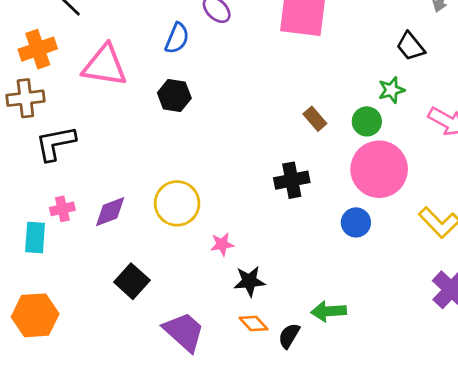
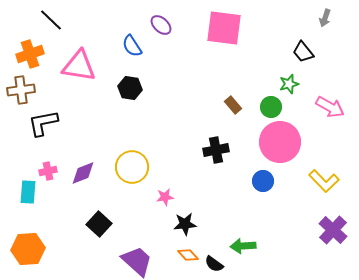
blue semicircle: (177, 38) -> (132, 46), turned 125
black semicircle: (289, 336) -> (214, 264), turned -84

